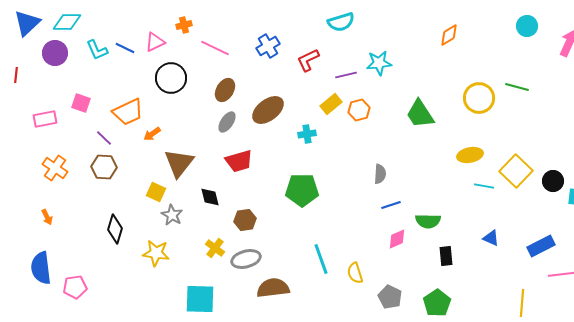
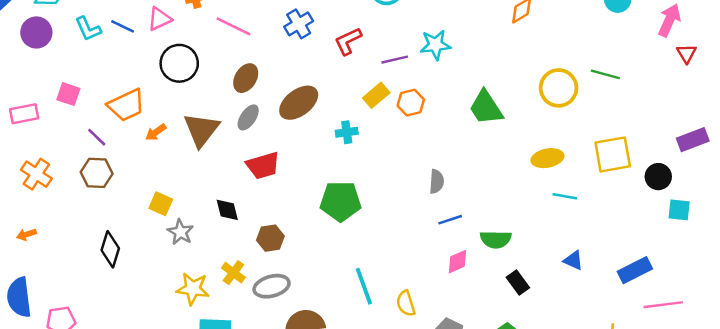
brown triangle: (179, 163) -> (201, 130), moved
yellow square: (516, 171) -> (613, 154), moved, turned 36
black circle: (553, 181) -> (658, 177), moved
orange arrow: (47, 217) -> (27, 234), turned 98
yellow star: (156, 253) -> (193, 289), moved
black rectangle: (446, 256) -> (518, 282), turned -30

